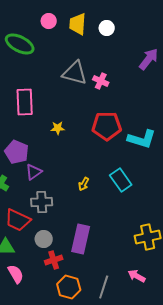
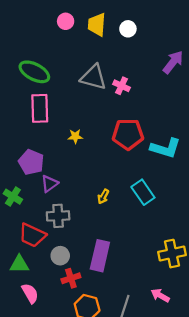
green ellipse: (20, 44) -> (34, 72), moved

